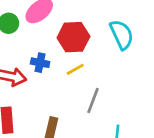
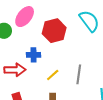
yellow line: (75, 69) -> (53, 75), moved

